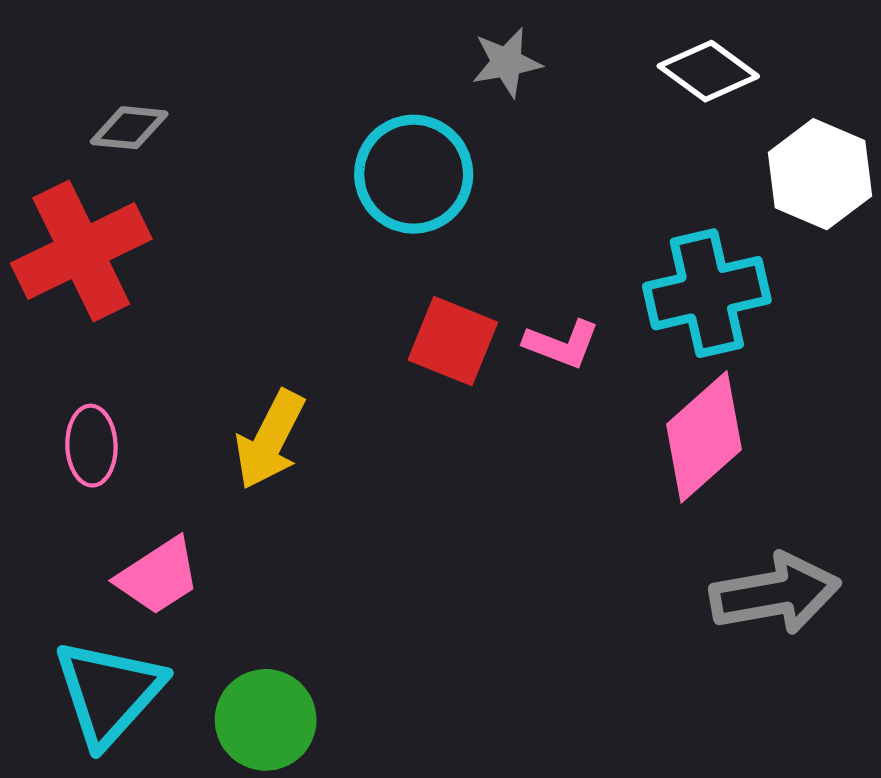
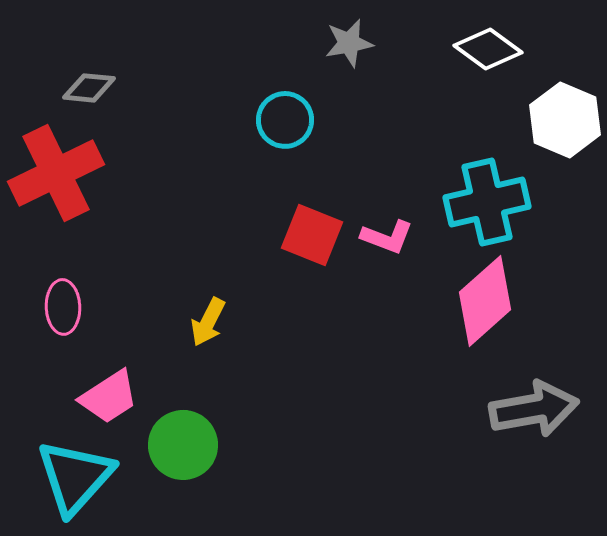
cyan circle: (414, 174) -> (285, 120), size x0.7
yellow arrow: (270, 440) -> (208, 322), moved, size x0.7
green circle: (266, 720) -> (183, 445), moved

